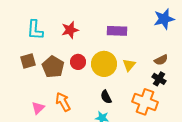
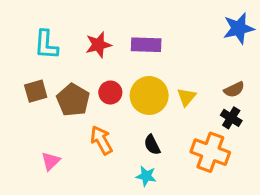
purple rectangle: (117, 31) -> (146, 45), moved
orange arrow: (63, 102) -> (101, 140), moved

